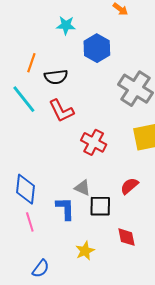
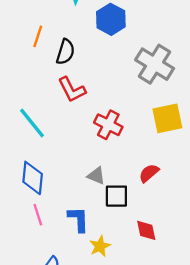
black semicircle: (56, 77) -> (65, 52), turned -65
cyan line: (24, 99) -> (32, 123), moved
blue L-shape: (65, 209) -> (78, 219), moved

